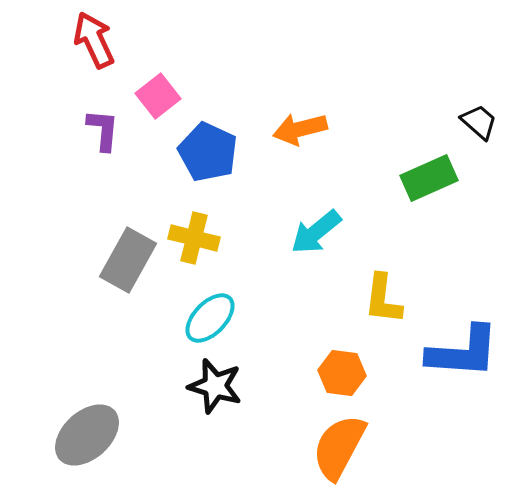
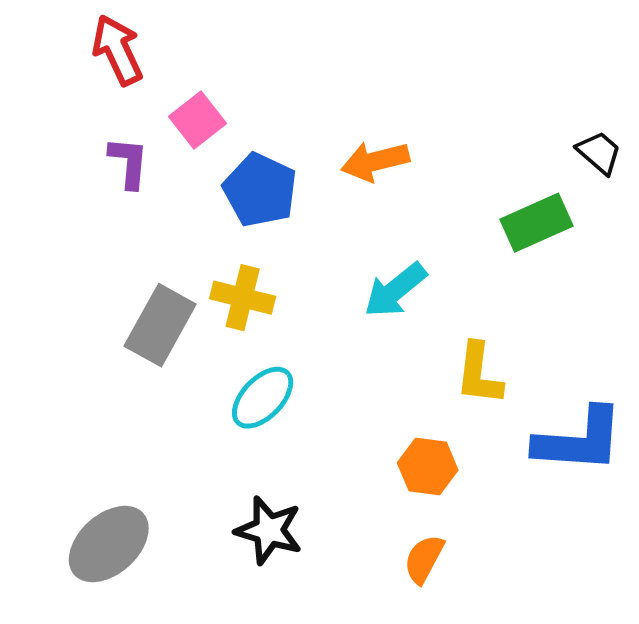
black star: (215, 386) -> (269, 530), moved
orange semicircle: (339, 447) -> (424, 559), size x0.6

